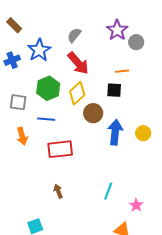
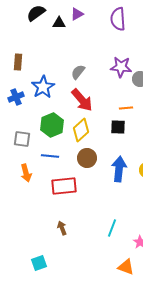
brown rectangle: (14, 25) -> (18, 62), turned 49
purple star: (117, 30) -> (121, 67), turned -30
brown circle: (93, 113) -> (87, 158), moved

